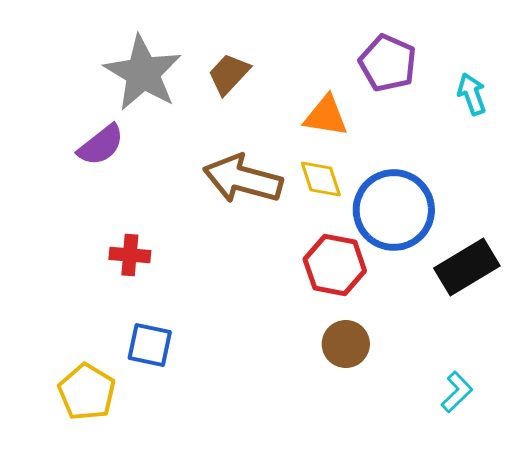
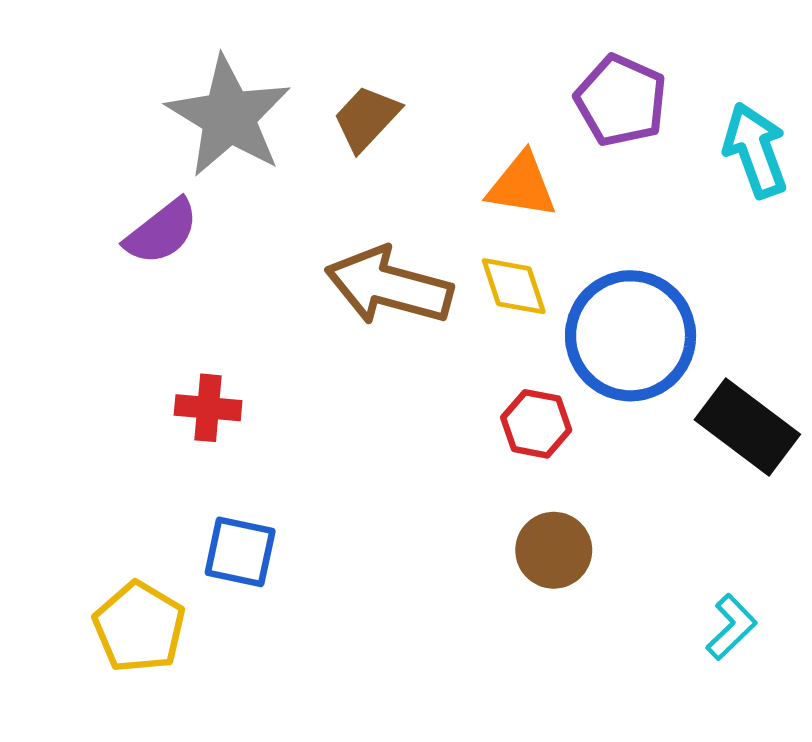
cyan arrow: (472, 94) -> (755, 150), size x1.4
red hexagon: (335, 265) -> (536, 424), size x0.7
black rectangle: (467, 267) -> (747, 427), turned 68

